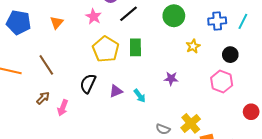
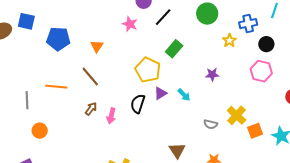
blue cross: (217, 21) -> (248, 24), moved
orange triangle: (57, 23) -> (97, 46), moved
green rectangle: (135, 47) -> (174, 49), turned 48
yellow pentagon: (106, 49) -> (148, 70), moved
black semicircle: (88, 84) -> (138, 104), moved

